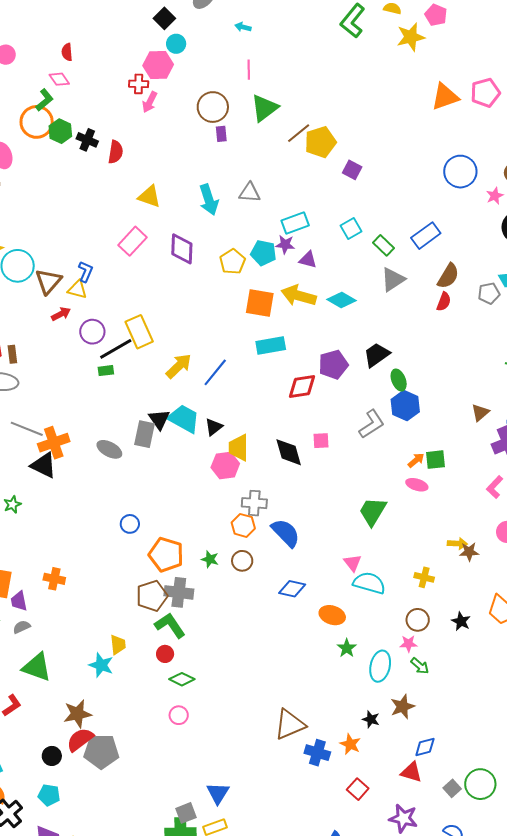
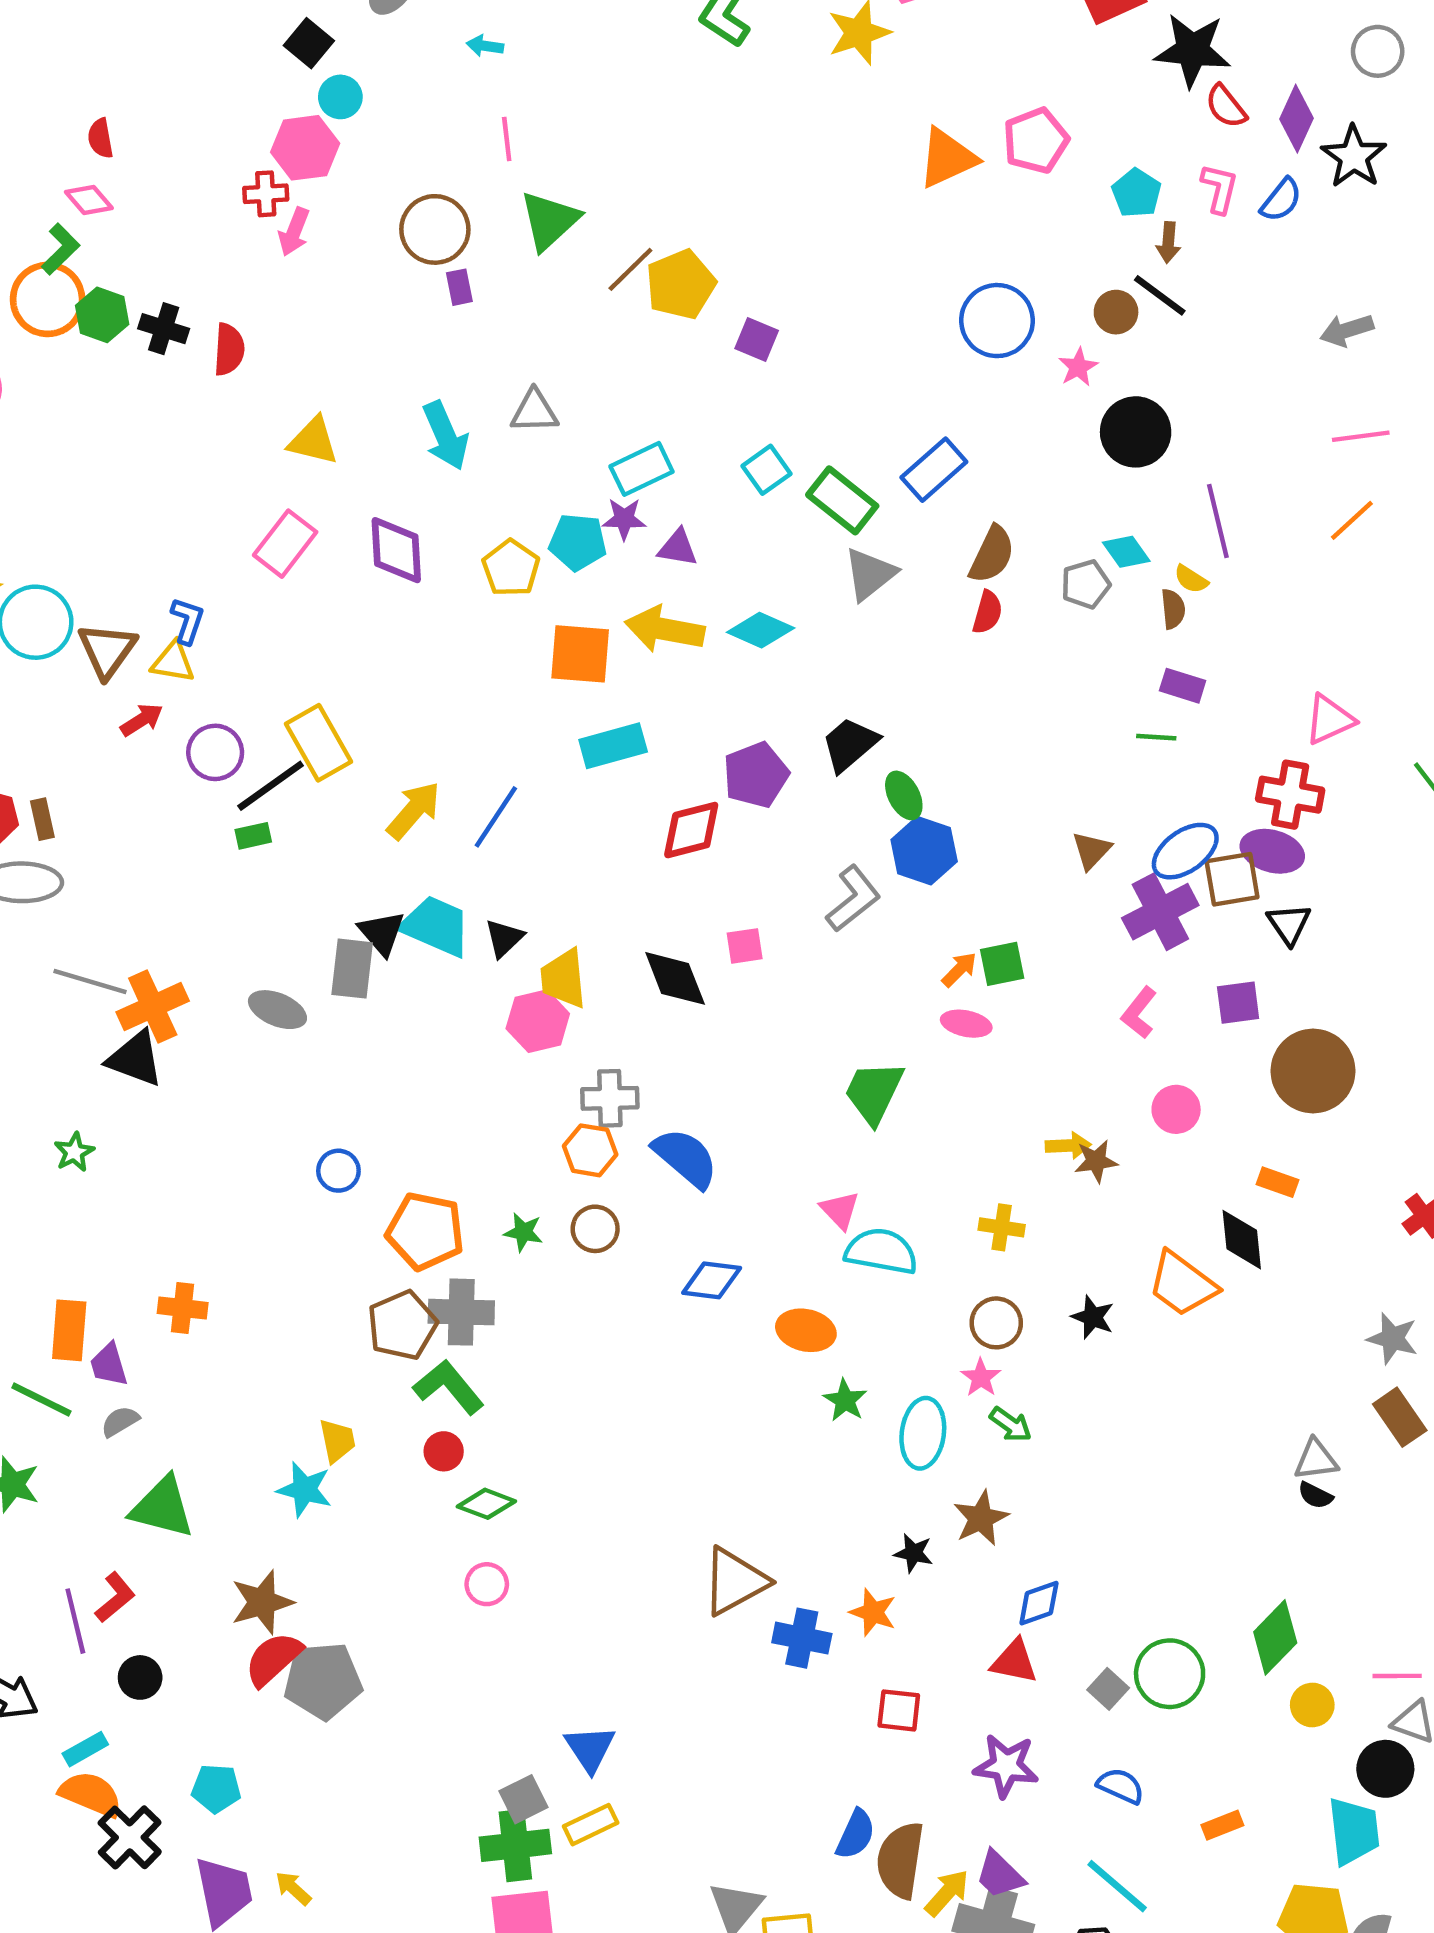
green rectangle: (384, 245) -> (842, 500), size x1.4
pink star: (408, 644) -> (981, 1378), turned -30
black circle: (52, 756) -> (140, 1677), moved
red square: (358, 789) -> (899, 1710), turned -30

